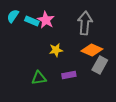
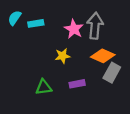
pink star: (46, 20) -> (74, 29), moved
cyan rectangle: (32, 21) -> (36, 23), turned -32

